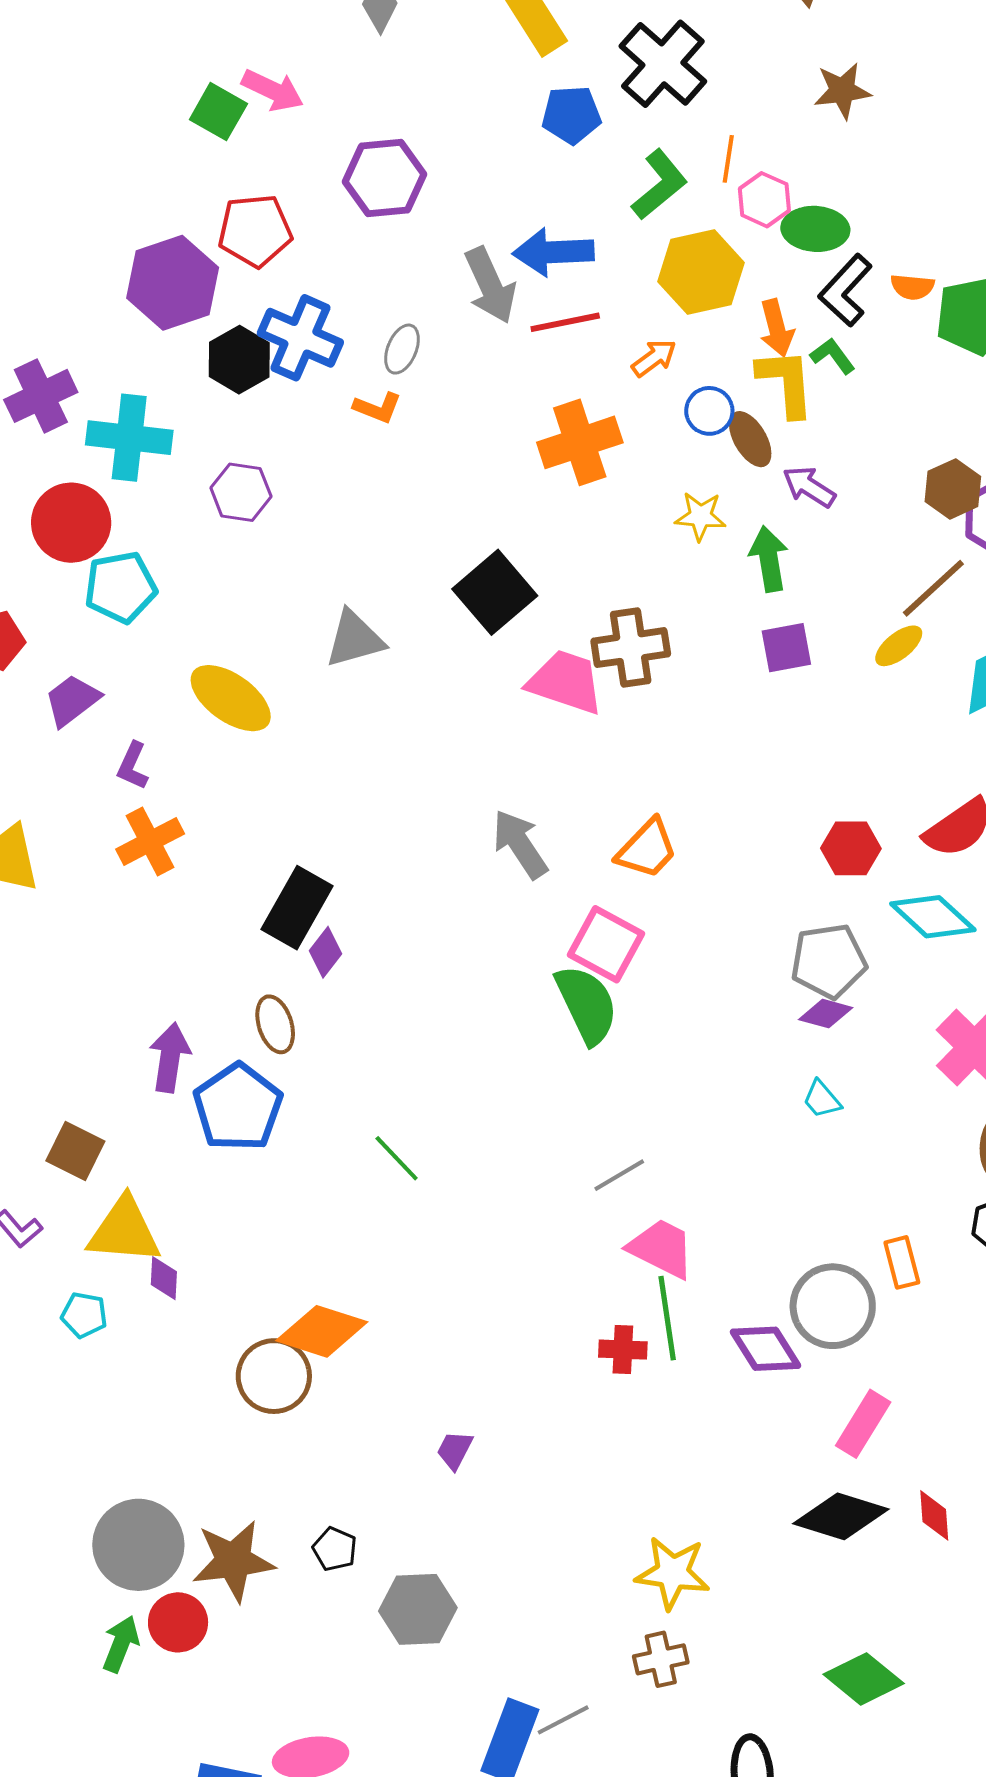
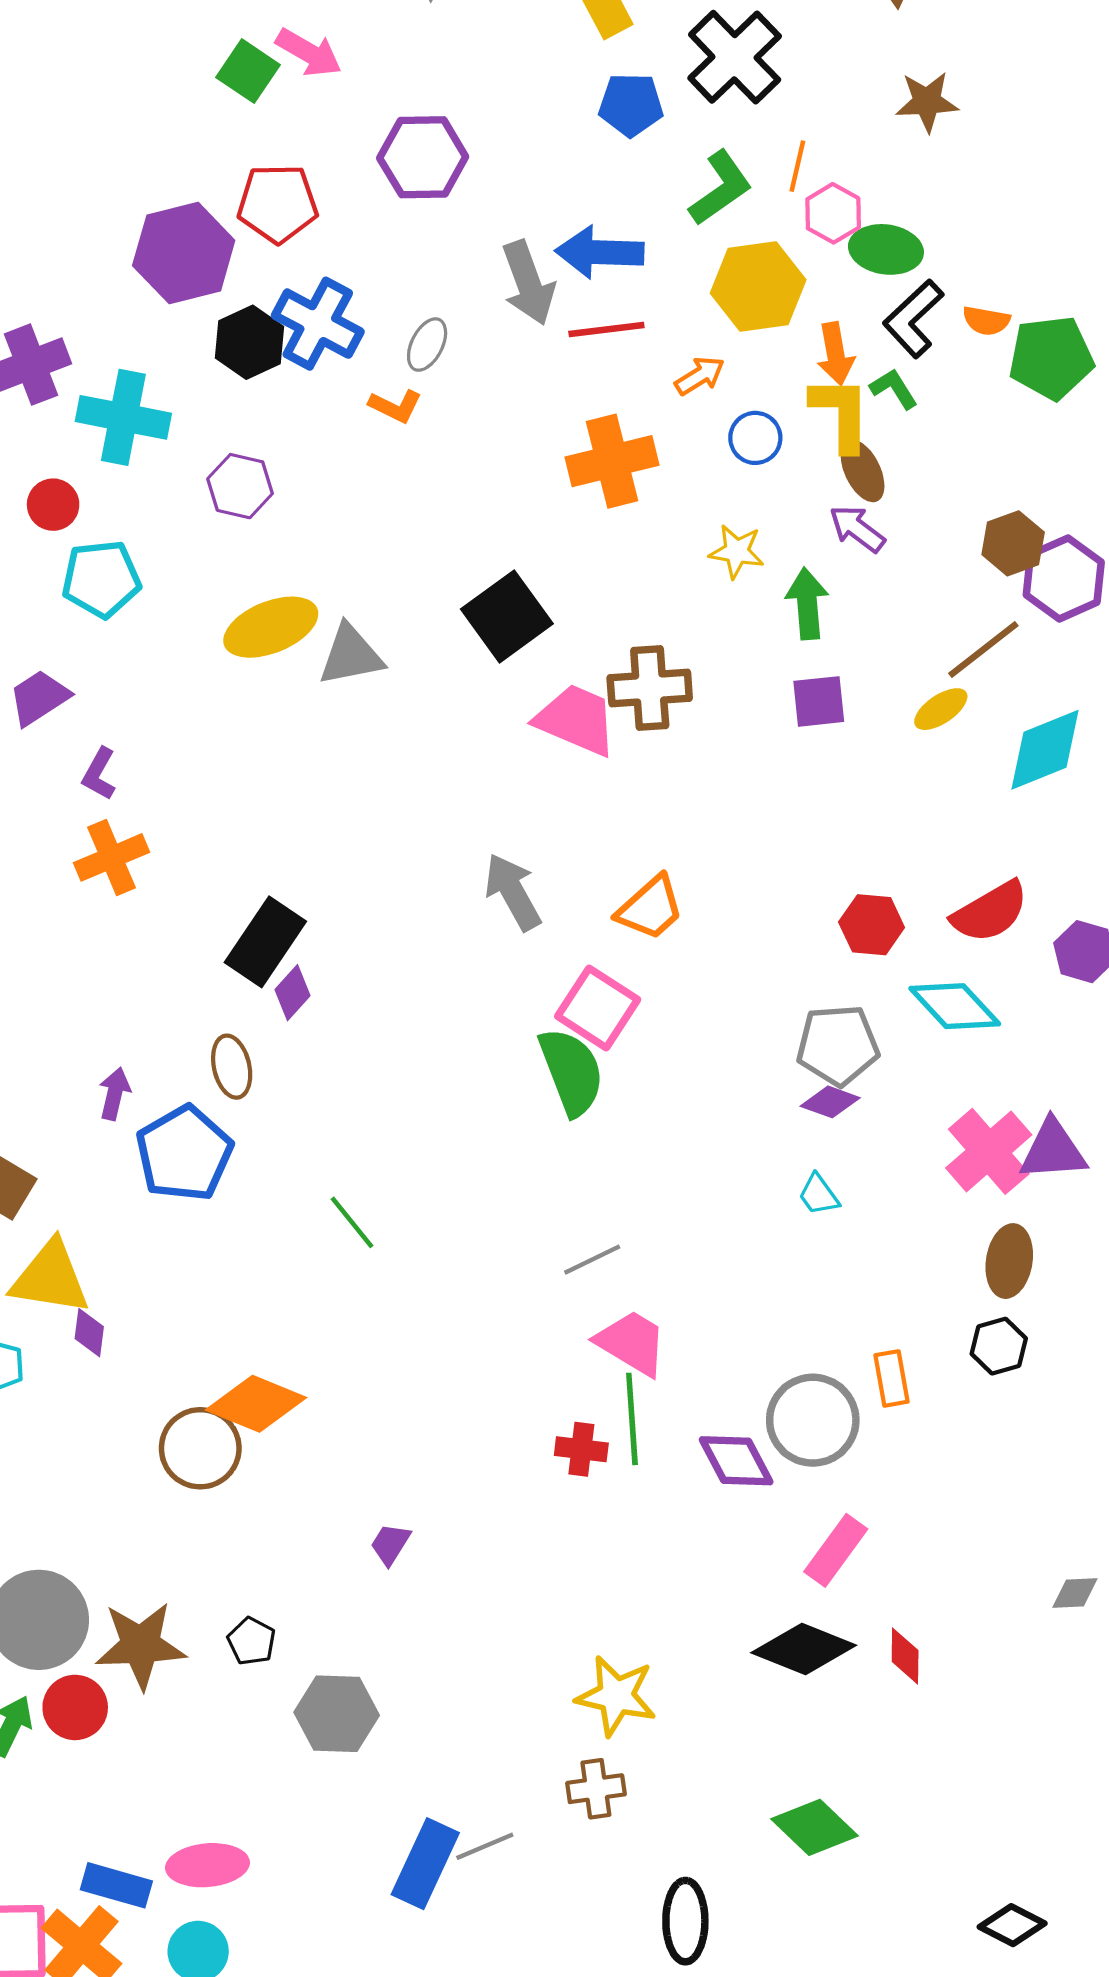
brown ellipse: (750, 439) -> (863, 471), moved
red circle: (71, 523) -> (53, 505), size x0.6
yellow ellipse: (231, 698) -> (271, 627), moved, turned -62
purple arrow: (170, 1058) -> (115, 1094), size x0.7

